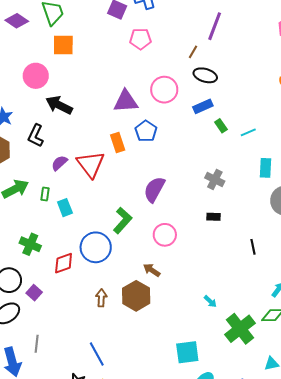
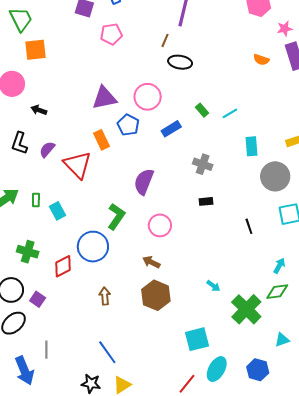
pink circle: (164, 90) -> (148, 97), moved
black arrow: (59, 105) -> (39, 110), size x0.6
blue rectangle: (203, 106) -> (171, 129), moved
purple semicircle: (59, 163) -> (47, 149), moved
brown hexagon: (136, 296) -> (156, 295), moved

